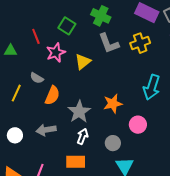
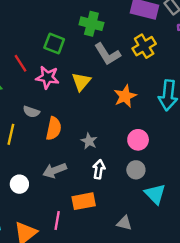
pink star: (56, 53) -> (48, 77), turned -30
orange star: (113, 104) -> (125, 96), moved
gray star: (79, 112) -> (89, 141), size x0.6
pink circle: (138, 125) -> (138, 140), moved
orange rectangle: (76, 162) -> (84, 201), moved

